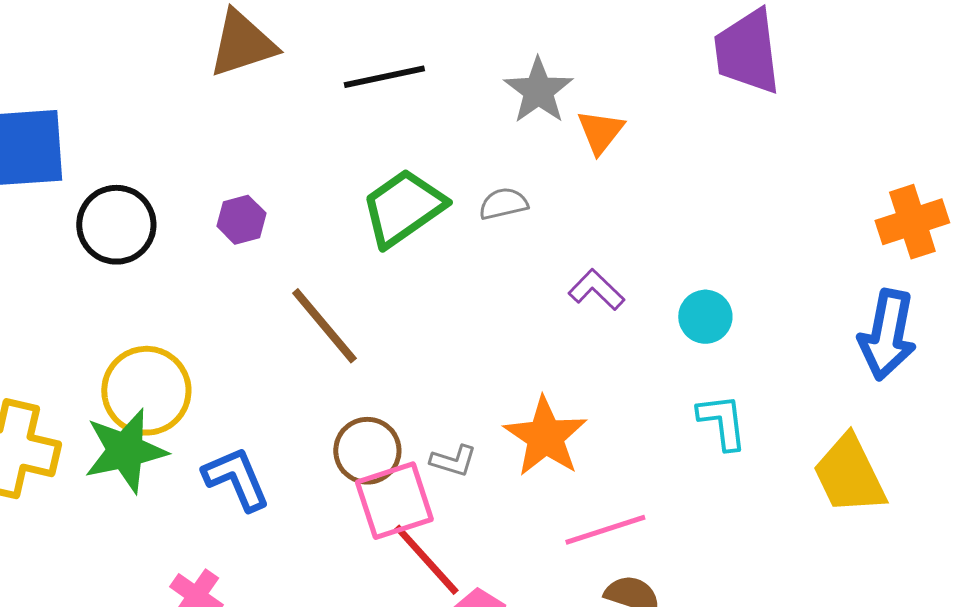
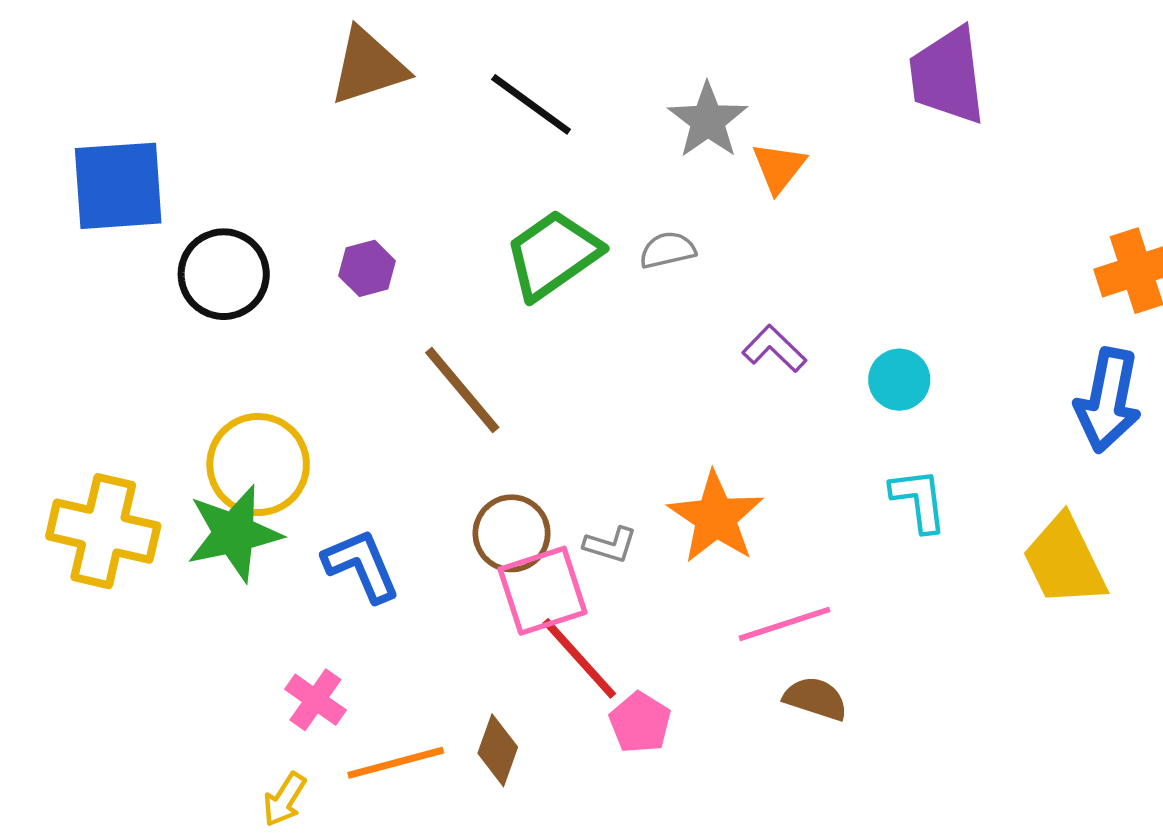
black line: (384, 77) -> (531, 104), turned 48

